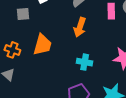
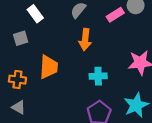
pink rectangle: (111, 11) -> (115, 15), turned 70

